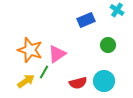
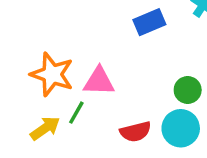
green circle: (108, 45) -> (188, 90), moved
pink triangle: (57, 54) -> (99, 81), turned 36

